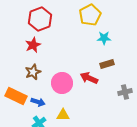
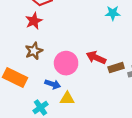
brown rectangle: (107, 64) -> (116, 68), moved
blue arrow: (38, 102) -> (53, 84), moved

